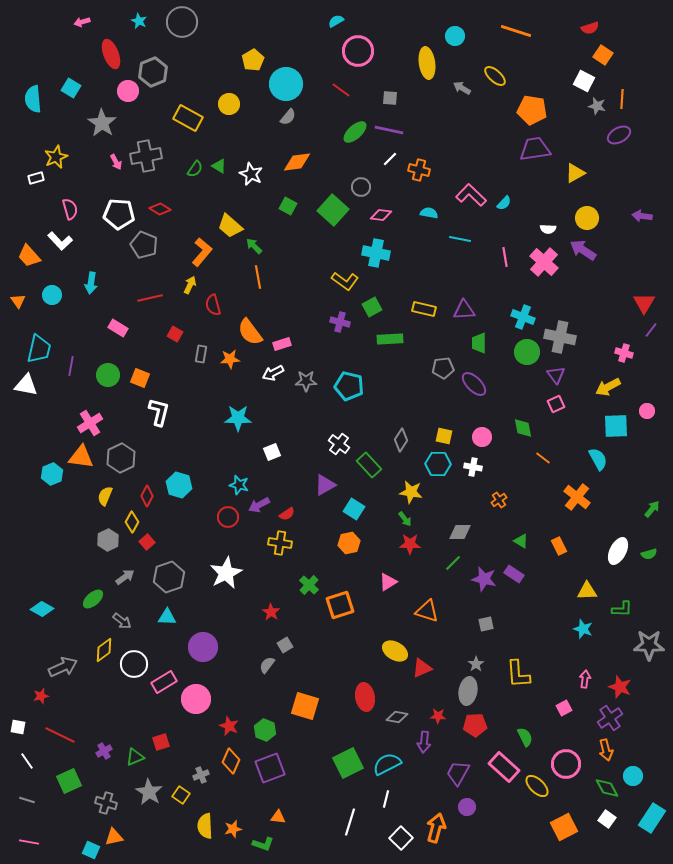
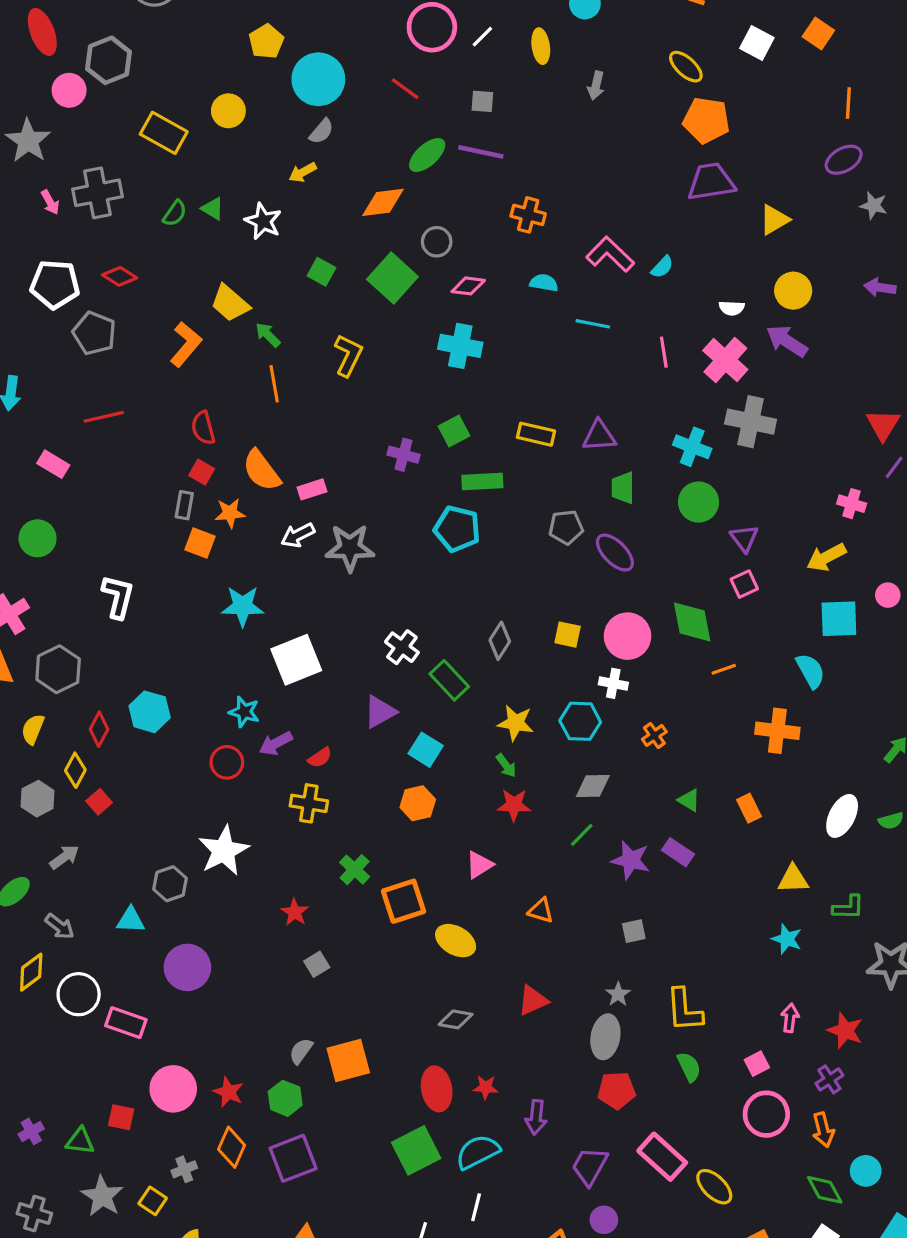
yellow ellipse: (427, 63) -> (541, 46), size x0.7
yellow ellipse: (495, 76) -> (686, 67), moved
white square: (584, 81) -> (757, 43), moved
gray arrow: (462, 88) -> (596, 86), turned -108
gray star: (597, 106) -> (874, 205), moved
white line: (390, 159) -> (482, 37), moved
orange diamond: (297, 162) -> (383, 202), moved
yellow L-shape: (345, 281) -> (348, 355), moved, turned -100
yellow arrow: (190, 285) -> (303, 172), moved, turned -144
red square: (175, 334) -> (202, 472), moved
gray cross: (560, 337) -> (751, 422), moved
orange square: (140, 378) -> (200, 543), moved
gray star: (306, 381) -> (350, 548), size x1.4
cyan pentagon: (349, 386) -> (457, 529), moved
green diamond: (523, 428) -> (692, 622), size x1.4
pink circle: (482, 437) -> (628, 636), size x1.5
white square: (272, 452) -> (296, 660), size x1.8
orange line: (543, 458) -> (724, 669), turned -56
cyan hexagon: (438, 464) -> (580, 721), moved
orange cross: (577, 497) -> (777, 731), turned -32
gray hexagon: (169, 577) -> (170, 884), moved, size x0.7
orange triangle: (427, 611) -> (541, 911), size x0.7
yellow ellipse: (395, 651) -> (456, 941), moved
gray semicircle: (267, 665) -> (301, 1051), moved
pink rectangle: (164, 682) -> (126, 1023), turned 50
red ellipse: (365, 697) -> (437, 1089), moved
pink circle: (196, 699) -> (173, 1089), moved
orange square: (305, 706) -> (348, 1060), turned -32
red star: (438, 716) -> (486, 1087), moved
gray diamond: (397, 717) -> (456, 1019), moved
purple cross: (610, 718) -> (829, 1079), size x0.7
green semicircle: (525, 737) -> (689, 1067), moved
red square: (161, 742) -> (121, 1117), turned 30
green triangle: (135, 757) -> (80, 1141), turned 30
pink circle: (566, 764) -> (766, 1114), moved

